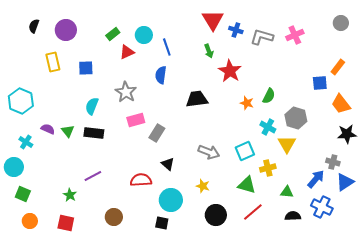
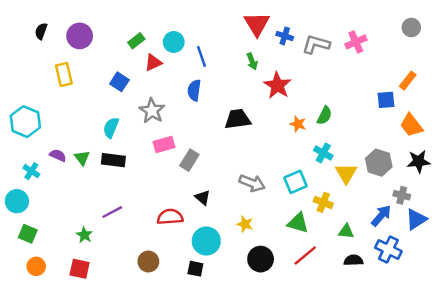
blue square: (86, 68) -> (119, 82), moved, turned 35
gray hexagon: (296, 118) -> (379, 163), moved
yellow cross: (268, 168) -> (323, 202), turned 35
brown circle: (114, 217) -> (148, 262), moved

